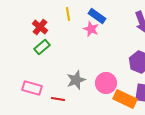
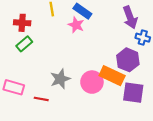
red cross: (40, 27) -> (22, 23), turned -35
orange rectangle: (125, 99) -> (112, 76), moved

